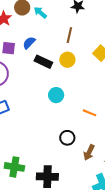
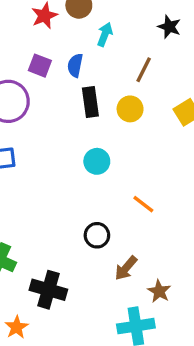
cyan arrow: (40, 13) -> (105, 34), moved, turned 56
blue semicircle: (29, 43) -> (75, 65), turned -48
black rectangle: (43, 62) -> (90, 102), turned 42

